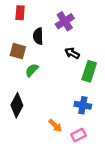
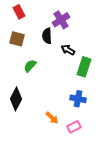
red rectangle: (20, 13) -> (19, 12), turned -32
black semicircle: (38, 36) -> (47, 36), moved
brown square: (18, 51) -> (17, 39), moved

